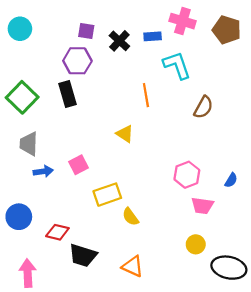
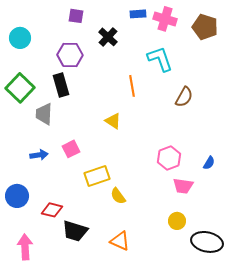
cyan circle: (20, 29) -> (20, 38), moved
purple square: (86, 31) -> (76, 16), moved
blue rectangle: (153, 36) -> (138, 14), moved
gray trapezoid: (29, 144) -> (44, 114), moved

